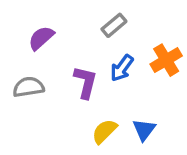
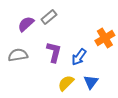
gray rectangle: (114, 25) -> (49, 17), moved
blue arrow: (122, 68) -> (79, 57), moved

